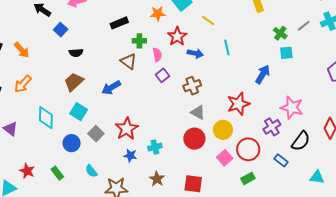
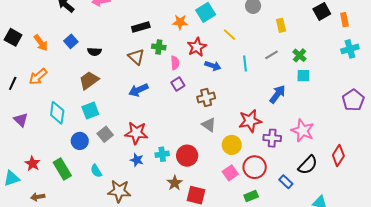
gray line: (304, 26) -> (272, 55), moved
blue square: (61, 30) -> (71, 41), moved
brown triangle: (129, 61) -> (136, 57), moved
blue arrow: (111, 88) -> (138, 90), moved
cyan square: (79, 112) -> (90, 110), turned 30
purple cross: (272, 127) -> (272, 138), moved, turned 30
red star: (127, 129) -> (136, 133), turned 30
red circle: (194, 139) -> (187, 156), moved
green rectangle: (57, 173) -> (62, 169), size x1.5
brown star: (157, 179) -> (175, 183), moved

